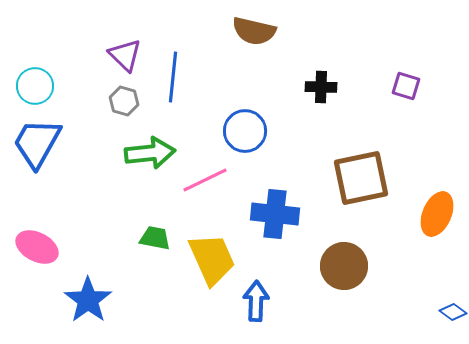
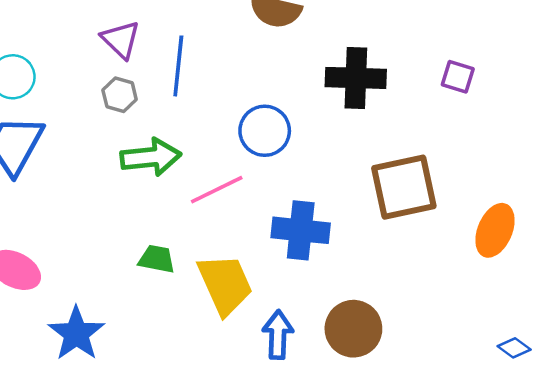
black cross: (321, 87) -> (356, 78), size x1.6
brown circle: (344, 266) -> (353, 329), moved

